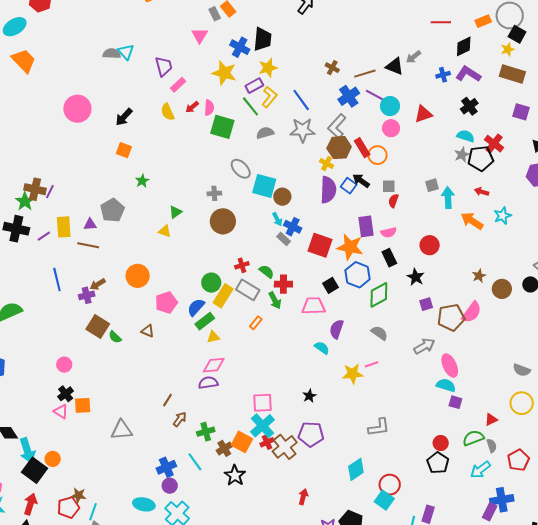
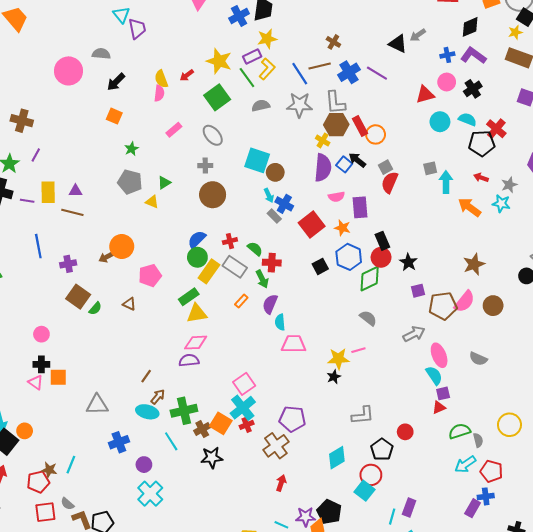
blue cross: (240, 47) -> (239, 16), turned 30
gray semicircle: (112, 54) -> (101, 54), moved
purple trapezoid: (164, 66) -> (137, 29), moved
yellow star: (224, 73) -> (219, 61), moved
brown line: (365, 74) -> (320, 66), moved
pink rectangle: (178, 85) -> (174, 130), moved
cyan circle: (390, 106) -> (440, 122), moved
pink semicircle: (209, 108) -> (159, 93), moved
gray L-shape: (337, 126) -> (335, 103), turned -50
green square: (222, 127) -> (217, 97), turned 35
pink circle: (391, 128) -> (447, 82), moved
gray star: (462, 155) -> (509, 185), moved
gray ellipse: (241, 169) -> (213, 135), moved
gray square: (389, 186) -> (386, 167), turned -32
brown cross: (35, 189) -> (22, 121), moved
red semicircle: (393, 201) -> (390, 182), size x1.5
gray pentagon: (112, 210) -> (130, 182), moved, turned -30
cyan star: (503, 216) -> (501, 203), turned 30
pink semicircle: (389, 232) -> (336, 197), moved
purple line: (44, 236) -> (27, 201), turned 40
red square: (320, 245) -> (312, 224), turned 30
red circle: (430, 245) -> (381, 257), moved
orange star: (350, 247) -> (342, 228), size x0.6
brown star: (479, 276) -> (474, 264), size x1.5
brown arrow: (98, 284) -> (107, 257), moved
brown circle: (502, 289) -> (493, 306), moved
pink trapezoid: (314, 306) -> (294, 344), moved
blue semicircle: (196, 307) -> (197, 239), moved
purple semicircle: (337, 329) -> (270, 304), moved
green semicircle: (115, 337) -> (95, 308), turned -96
yellow triangle: (213, 337) -> (197, 313), size x1.5
cyan semicircle: (322, 348) -> (280, 322), moved, turned -133
gray semicircle: (522, 370) -> (478, 359), moved
cyan semicircle: (446, 385) -> (434, 375), turned 36
black cross: (66, 394) -> (41, 364), turned 35
black star: (309, 396) -> (334, 377), moved
purple square: (455, 402) -> (443, 393), turned -32
pink square: (263, 403) -> (244, 384), turned -35
yellow circle: (522, 403) -> (509, 425), moved
red triangle: (491, 419) -> (439, 407), moved
green cross: (206, 432) -> (184, 411), size x1.4
red circle: (441, 443) -> (405, 432), moved
brown cross: (285, 447) -> (276, 446), moved
red pentagon: (518, 460) -> (491, 471), moved, turned -30
black pentagon: (438, 463) -> (382, 449), moved
blue cross: (166, 467) -> (119, 442), moved
black star: (235, 475) -> (212, 457), turned 30
blue cross: (502, 500) -> (486, 496), size x0.7
cyan ellipse: (144, 504) -> (147, 412), moved
cyan line: (93, 512) -> (71, 465), moved

